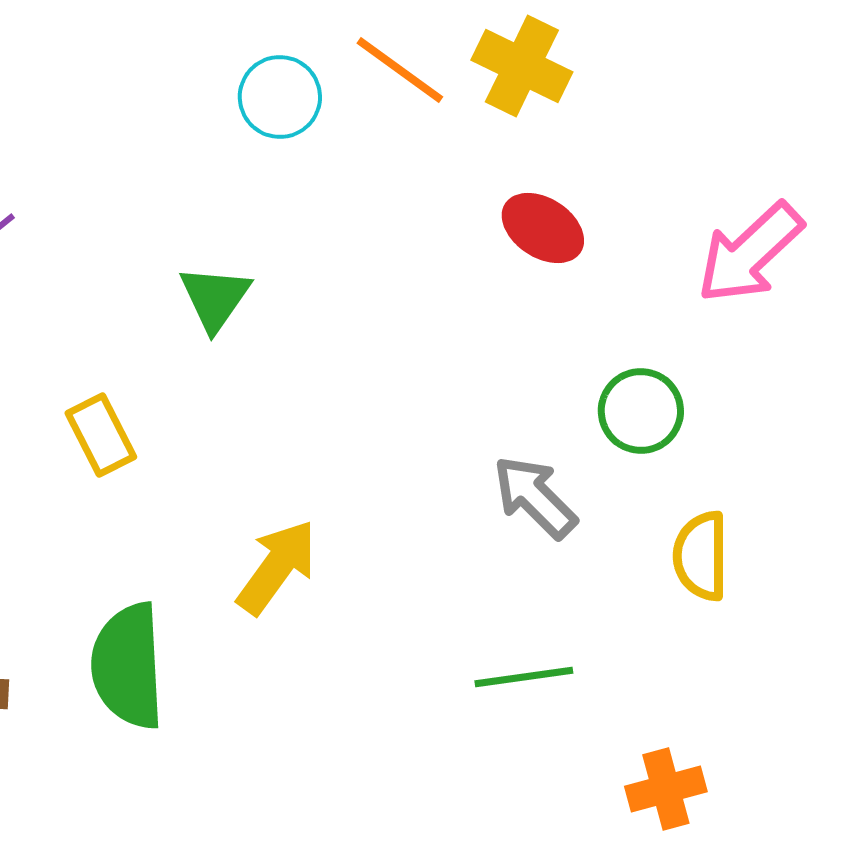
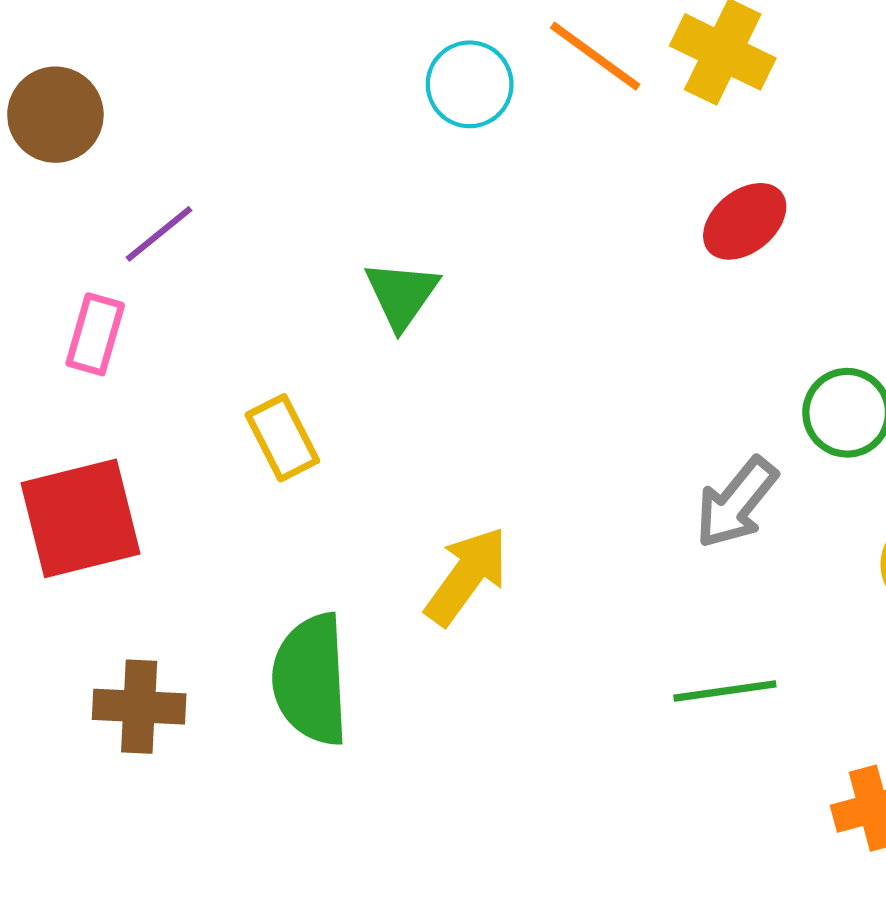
red ellipse: (543, 228) -> (745, 221), turned -72
gray arrow: (535, 497) -> (736, 503), turned -96

